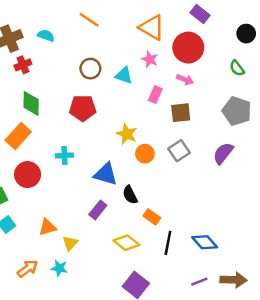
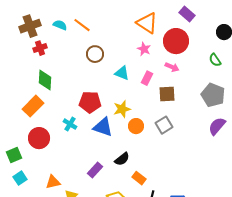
orange line: (89, 20) -> (82, 25), moved
cyan triangle: (124, 75) -> (122, 73), moved
red pentagon: (83, 108) -> (90, 102), moved
yellow star: (127, 134) -> (122, 109), turned 30
purple semicircle: (223, 153) -> (217, 126), moved
cyan cross: (64, 155) -> (70, 124), turned 32
blue triangle: (106, 174) -> (103, 127), moved
black semicircle: (130, 195) -> (122, 159), turned -105

